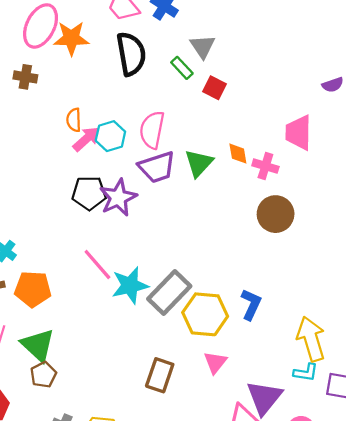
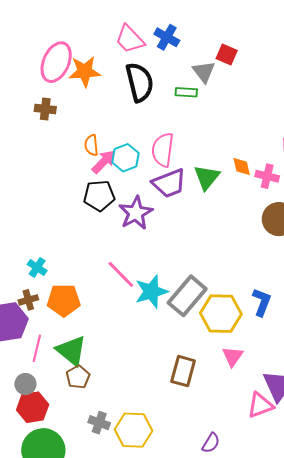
green rectangle: (182, 68) -> (186, 92), turned -40
red square: (214, 88) -> (227, 55), moved
black pentagon: (89, 193) -> (99, 196), moved

